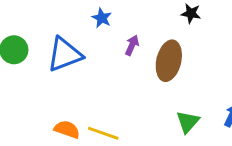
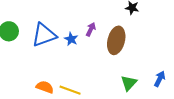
blue star: (102, 18) -> (71, 39), moved

